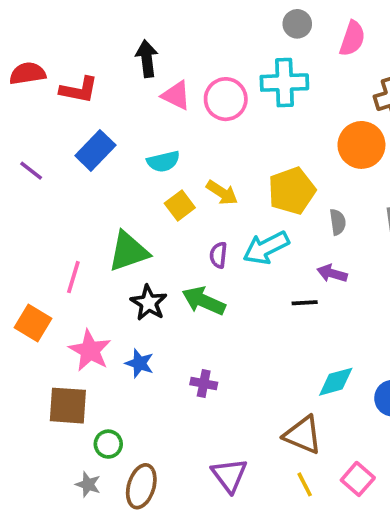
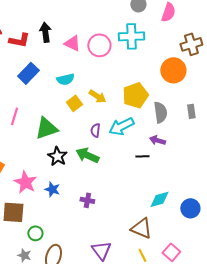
black arrow: (147, 59) -> (45, 32), moved
gray semicircle: (338, 222) -> (160, 112), size x1.5
pink line: (73, 277) -> (14, 116), moved

